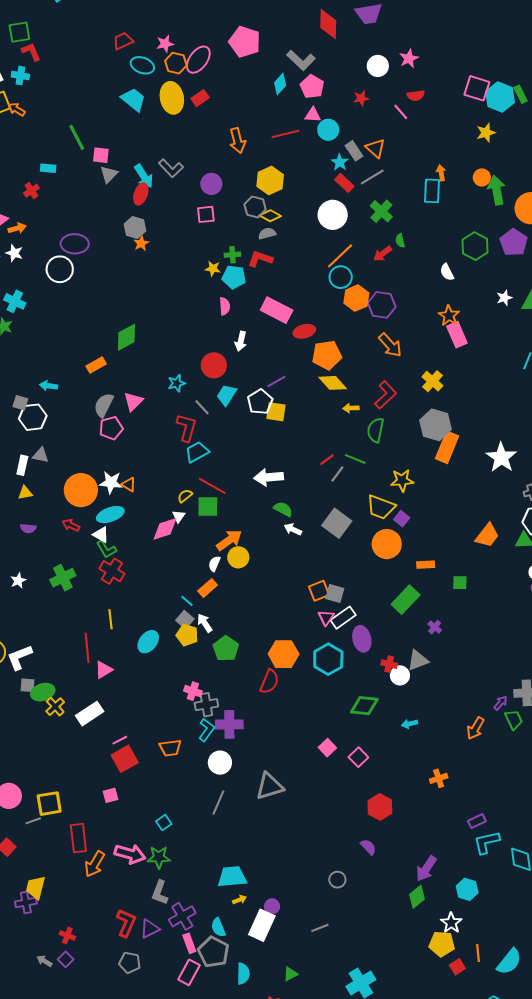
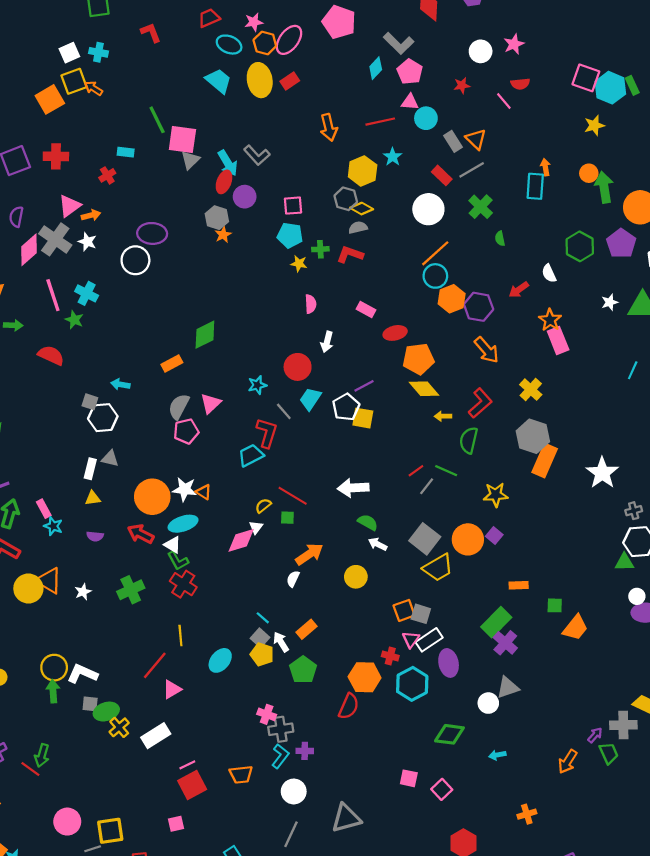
red L-shape: (31, 52) -> (151, 33), moved
pink square: (101, 155) -> (182, 139), size x1.6
cyan star: (340, 162) -> (393, 157), moved
purple circle: (211, 184) -> (245, 197), moved
red arrow: (383, 254) -> (519, 290), moved
cyan pentagon: (234, 277) -> (290, 235), moved
pink rectangle: (277, 310) -> (366, 310), size x0.6
cyan trapezoid: (197, 452) -> (251, 455), moved
green square: (208, 507) -> (287, 518), size x0.6
yellow trapezoid: (381, 507) -> (438, 568), moved, turned -52
red arrow: (71, 525) -> (141, 534), size x1.4
orange trapezoid: (487, 535) -> (575, 628), moved
orange circle: (387, 544) -> (468, 539), moved
yellow circle: (238, 557) -> (356, 577), moved
orange rectangle: (208, 588) -> (306, 629), moved
purple cross: (435, 627) -> (505, 643), moved, size x1.6
red line: (87, 648) -> (155, 665), turned 44
white L-shape: (20, 657) -> (82, 674), turned 44
red cross: (389, 664) -> (390, 656), moved
purple cross: (229, 724) -> (305, 751), size x0.6
pink square: (327, 748) -> (409, 778), turned -36

